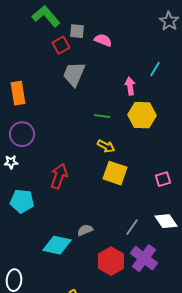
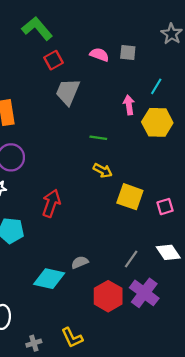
gray square: (77, 31) -> (128, 52), moved
yellow hexagon: (142, 115) -> (157, 122), moved
yellow square: (115, 173) -> (130, 197), moved

